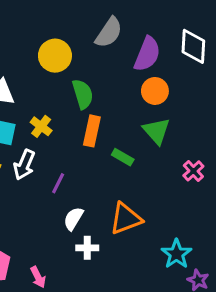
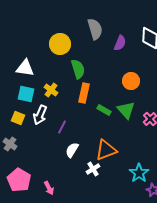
gray semicircle: (109, 33) -> (95, 29), turned -50
purple semicircle: (147, 54) -> (120, 43), size x0.7
orange circle: (155, 91) -> (131, 81), moved
green triangle: (156, 131) -> (126, 110), moved
white cross: (87, 248) -> (93, 169), moved, turned -32

